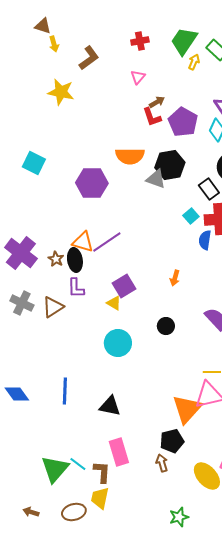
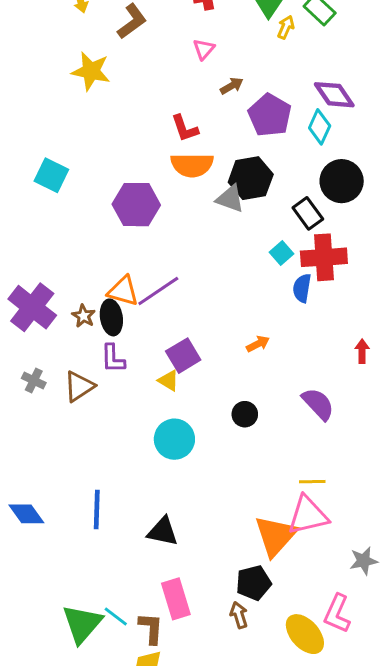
red L-shape: (152, 117) -> (185, 128), moved
orange arrow: (175, 278) -> (258, 344), turned -133
gray cross: (22, 303) -> (34, 380), size x0.7

